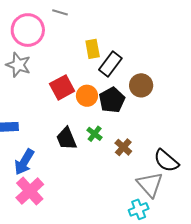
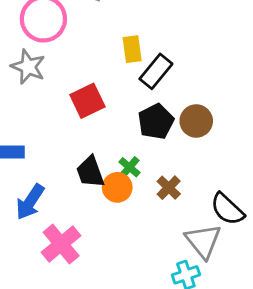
brown circle: (141, 85) -> (196, 121), moved
orange circle: (87, 96) -> (117, 187), moved
pink cross: (30, 191) -> (61, 244), moved

